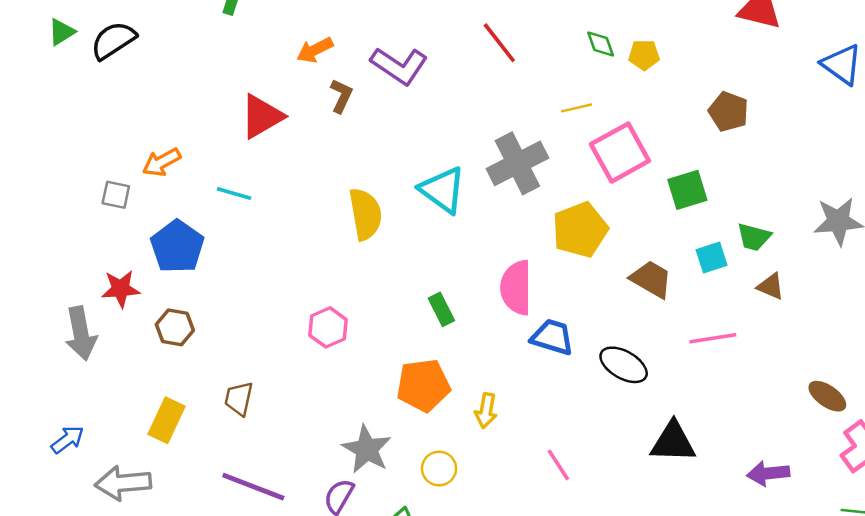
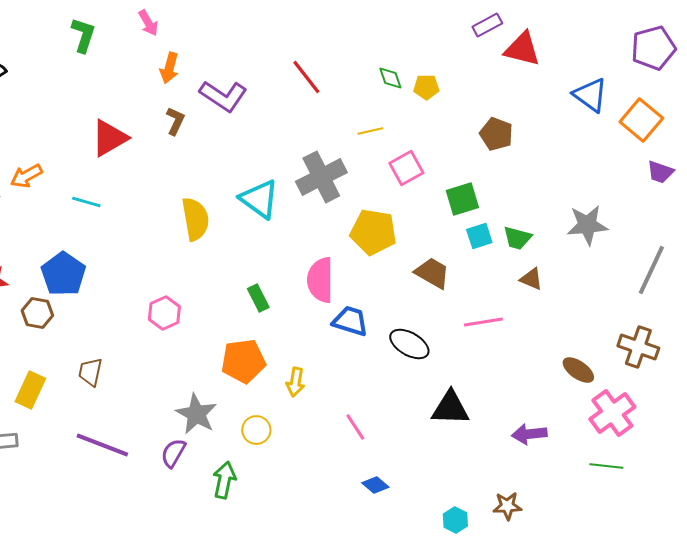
orange arrow: (315, 50) -> (169, 68), moved, turned -48
pink square: (620, 153) -> (406, 168), size x0.7
yellow pentagon: (580, 230) -> (373, 232), turned 30
blue pentagon: (177, 247) -> (63, 274), moved
cyan square: (712, 257) -> (479, 236), moved

